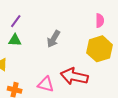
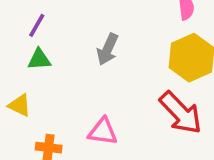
red arrow: (74, 76) -> (181, 113), moved, turned -140

